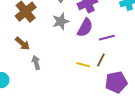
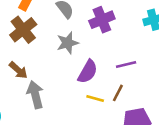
purple semicircle: (85, 28) -> (88, 72), moved
gray arrow: (36, 62) -> (35, 95), size x1.5

